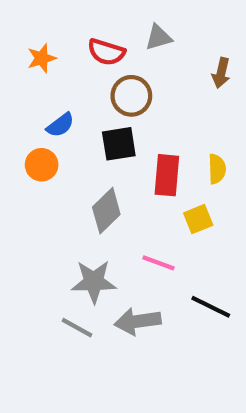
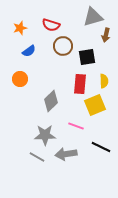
gray triangle: (158, 37) -> (93, 17), moved, size x1.5
blue semicircle: (60, 125) -> (29, 51), moved
black square: (119, 144) -> (87, 57), moved
yellow square: (198, 219) -> (95, 105), size x1.5

